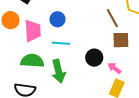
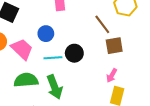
pink trapezoid: (33, 31) -> (22, 49), turned -35
black circle: (94, 58) -> (74, 53), moved
pink arrow: (114, 68) -> (112, 76), turned -88

